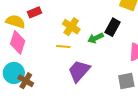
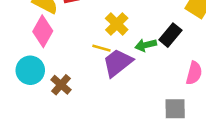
purple trapezoid: (79, 71) -> (118, 63), moved
brown cross: (26, 81) -> (61, 85), moved

